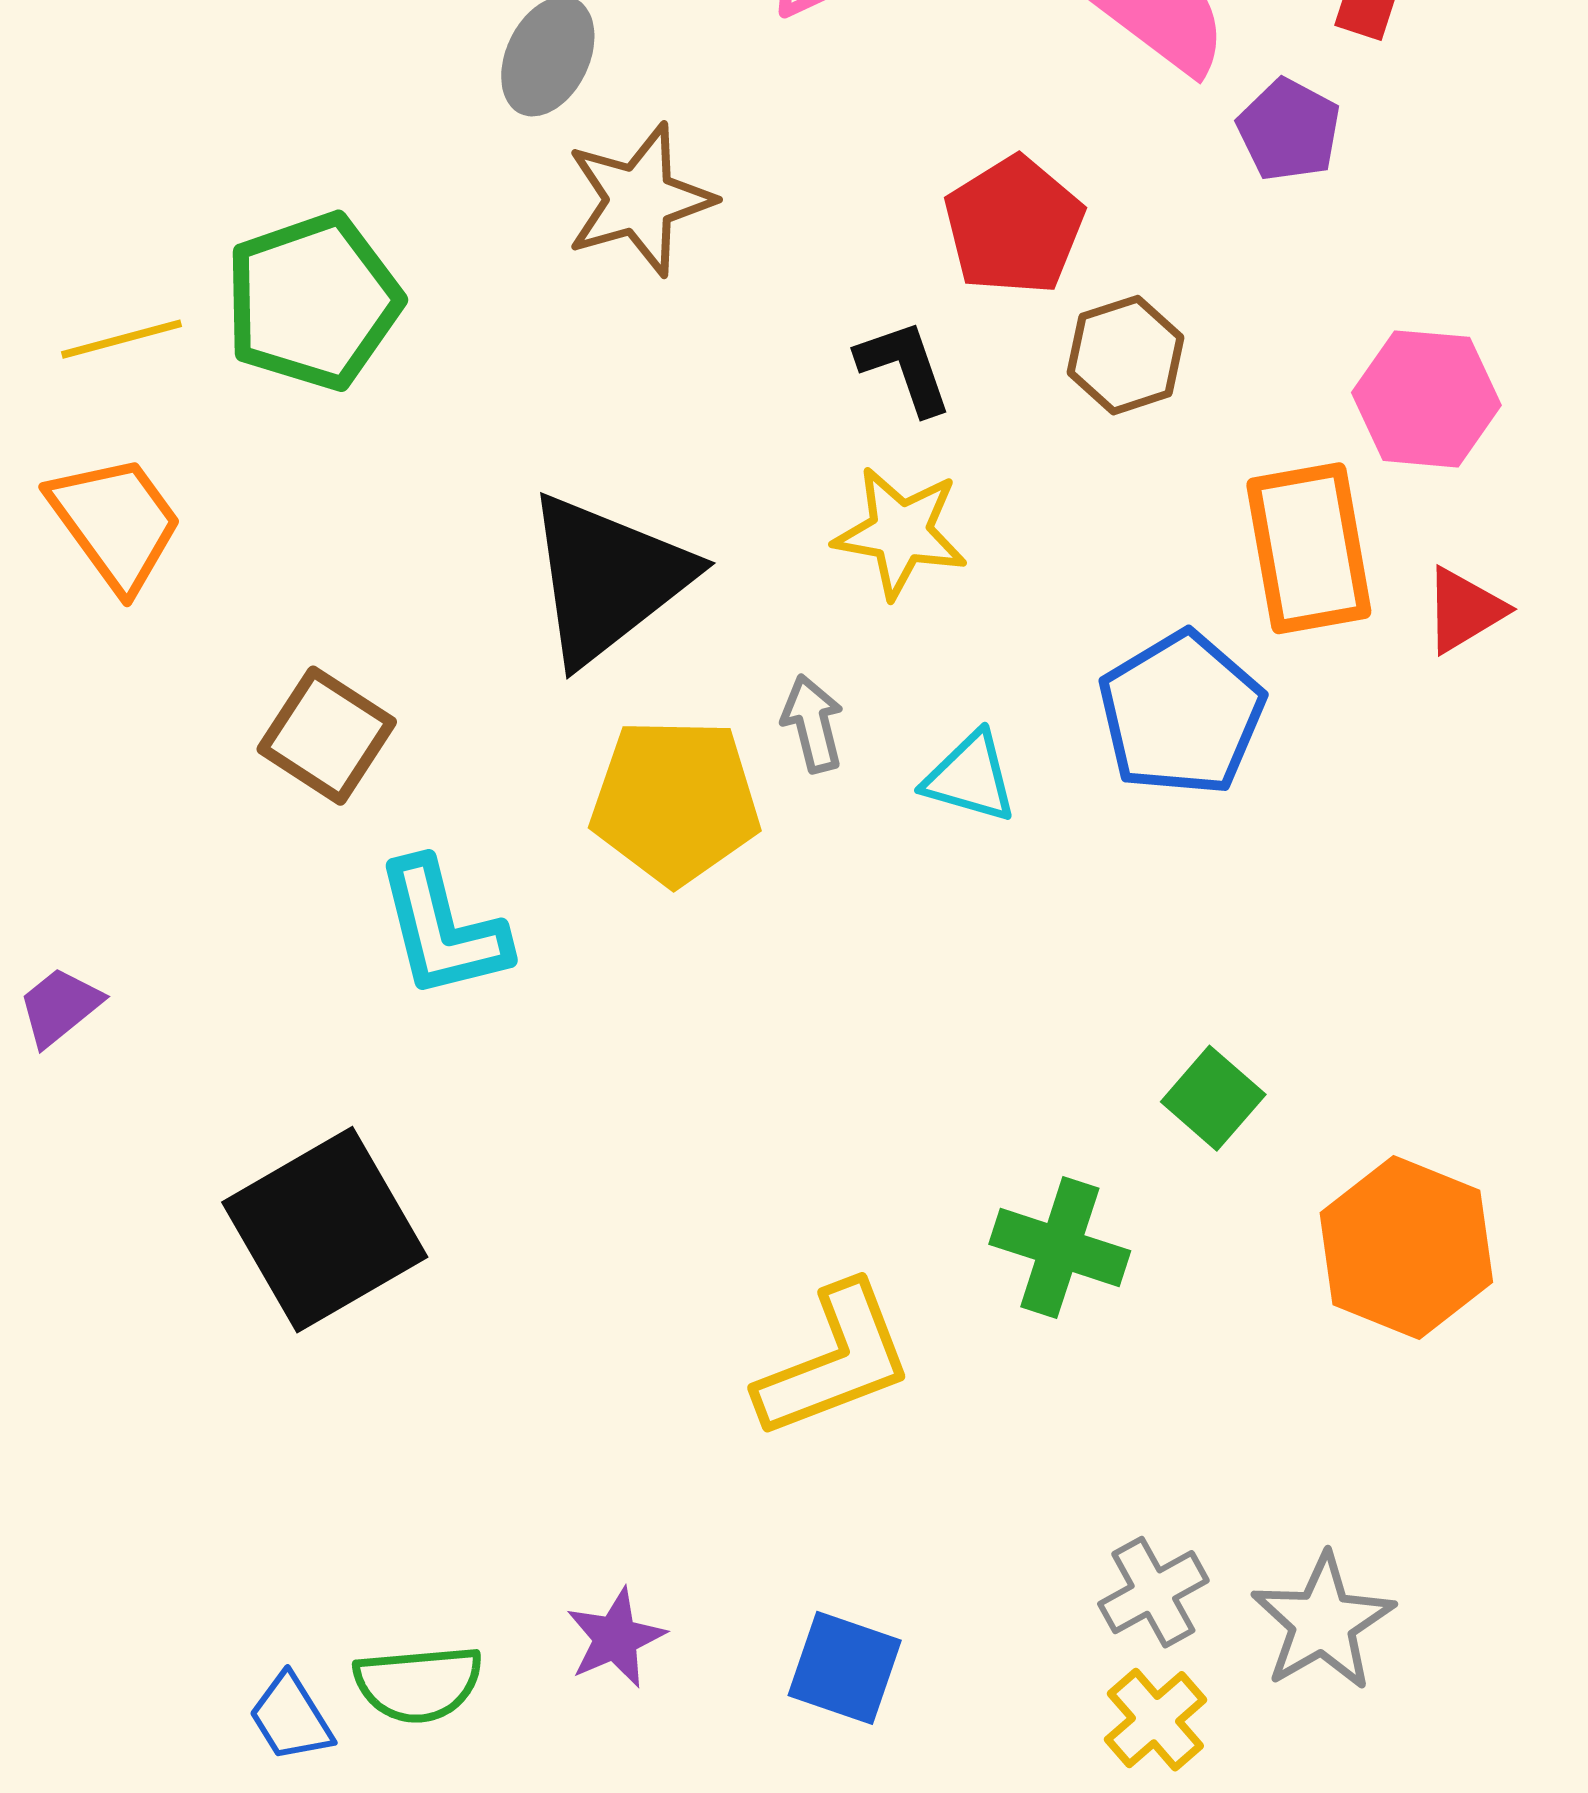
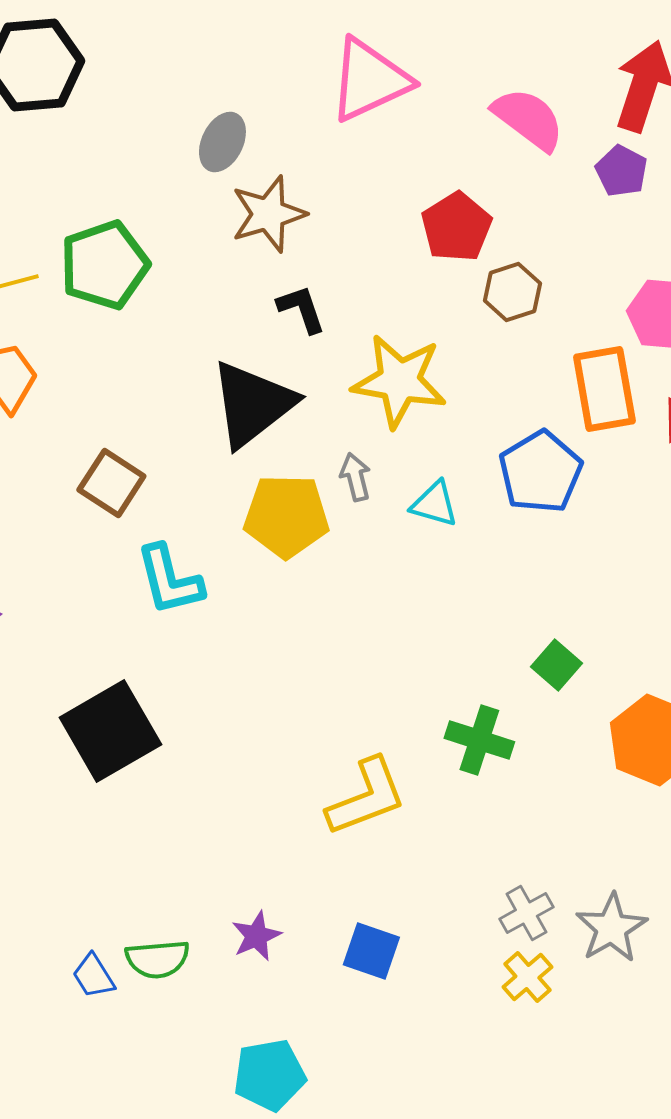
purple pentagon: (1289, 130) -> (621, 171), moved
black L-shape: (904, 367) -> (301, 309), moved
yellow star: (900, 532) -> (399, 381), size x1.4

